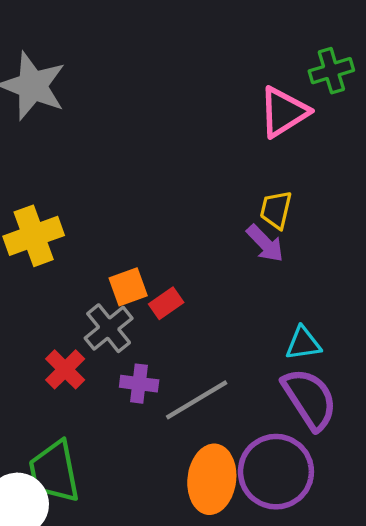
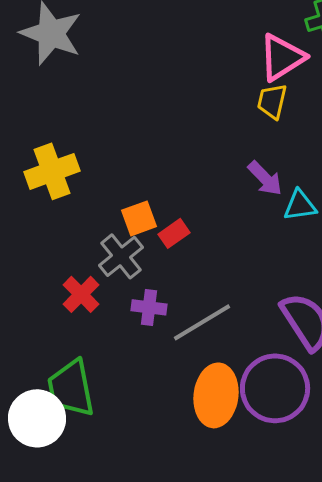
yellow trapezoid: (276, 210) -> (272, 101), moved
cyan triangle: (303, 343) -> (300, 205), moved

